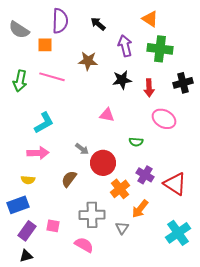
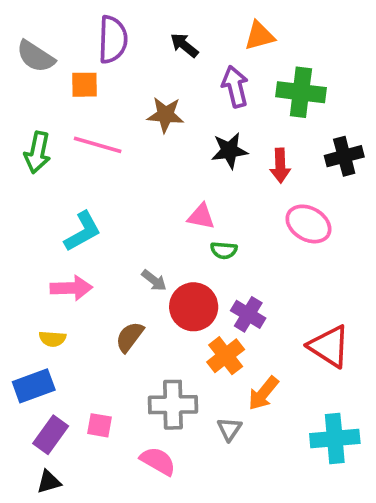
orange triangle: (150, 19) -> (260, 36), moved, turned -48
green semicircle: (136, 142) -> (224, 250), moved
purple cross: (145, 175) -> (248, 314), moved
cyan cross: (178, 233) -> (335, 439), turned 30

